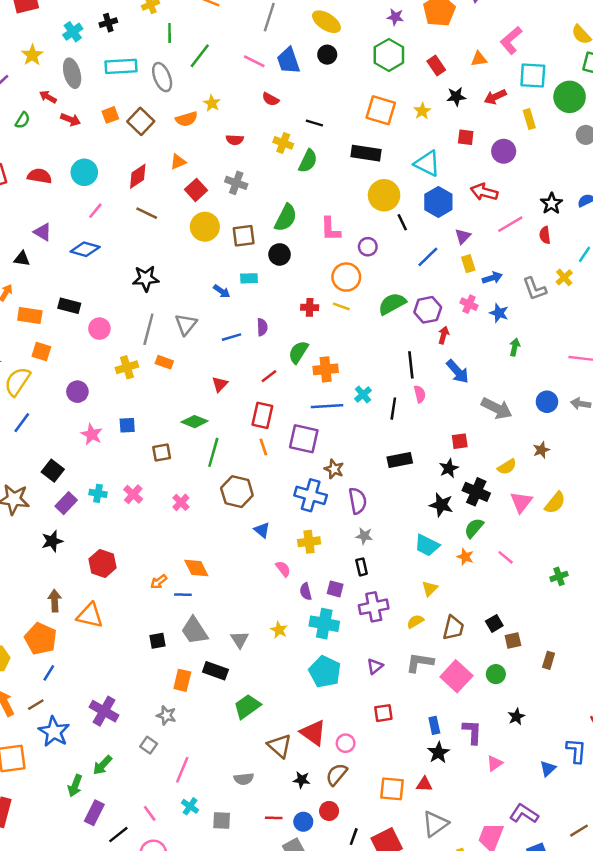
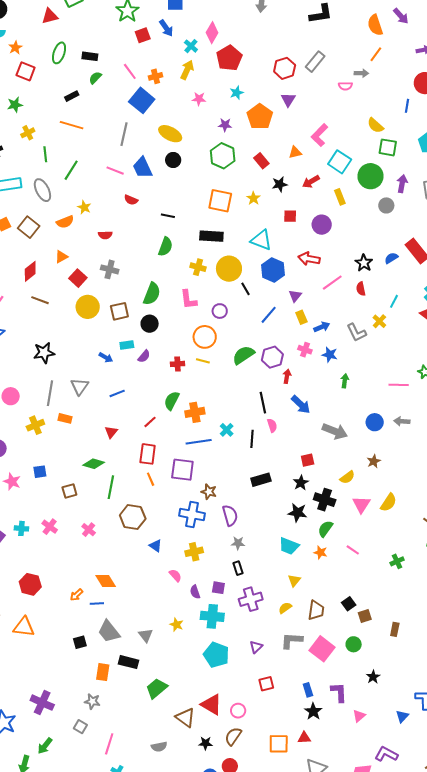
cyan square: (533, 76) -> (340, 162), turned 35
yellow cross: (283, 143) -> (198, 267), moved
purple semicircle: (262, 327) -> (144, 356), moved, turned 48

